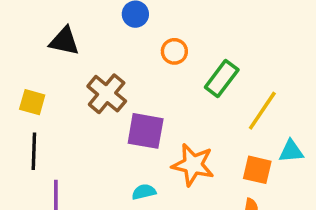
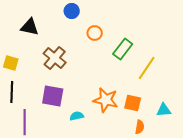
purple square: (146, 131) -> (53, 96), moved
cyan triangle: (291, 151) -> (164, 110), moved
orange square: (257, 170) -> (133, 103), moved

